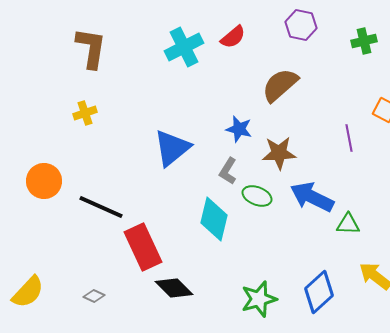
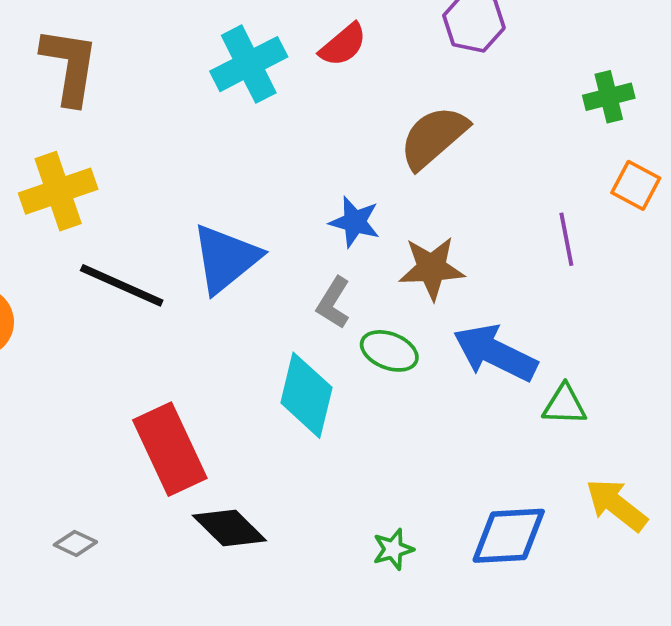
green cross: (364, 41) -> (609, 97), moved
yellow cross: (85, 113) -> (58, 191), size x1.6
black line: (101, 207) -> (122, 285), moved
blue diamond: (319, 292) -> (509, 536), turned 39
green star: (259, 299) -> (393, 549), size x0.6

